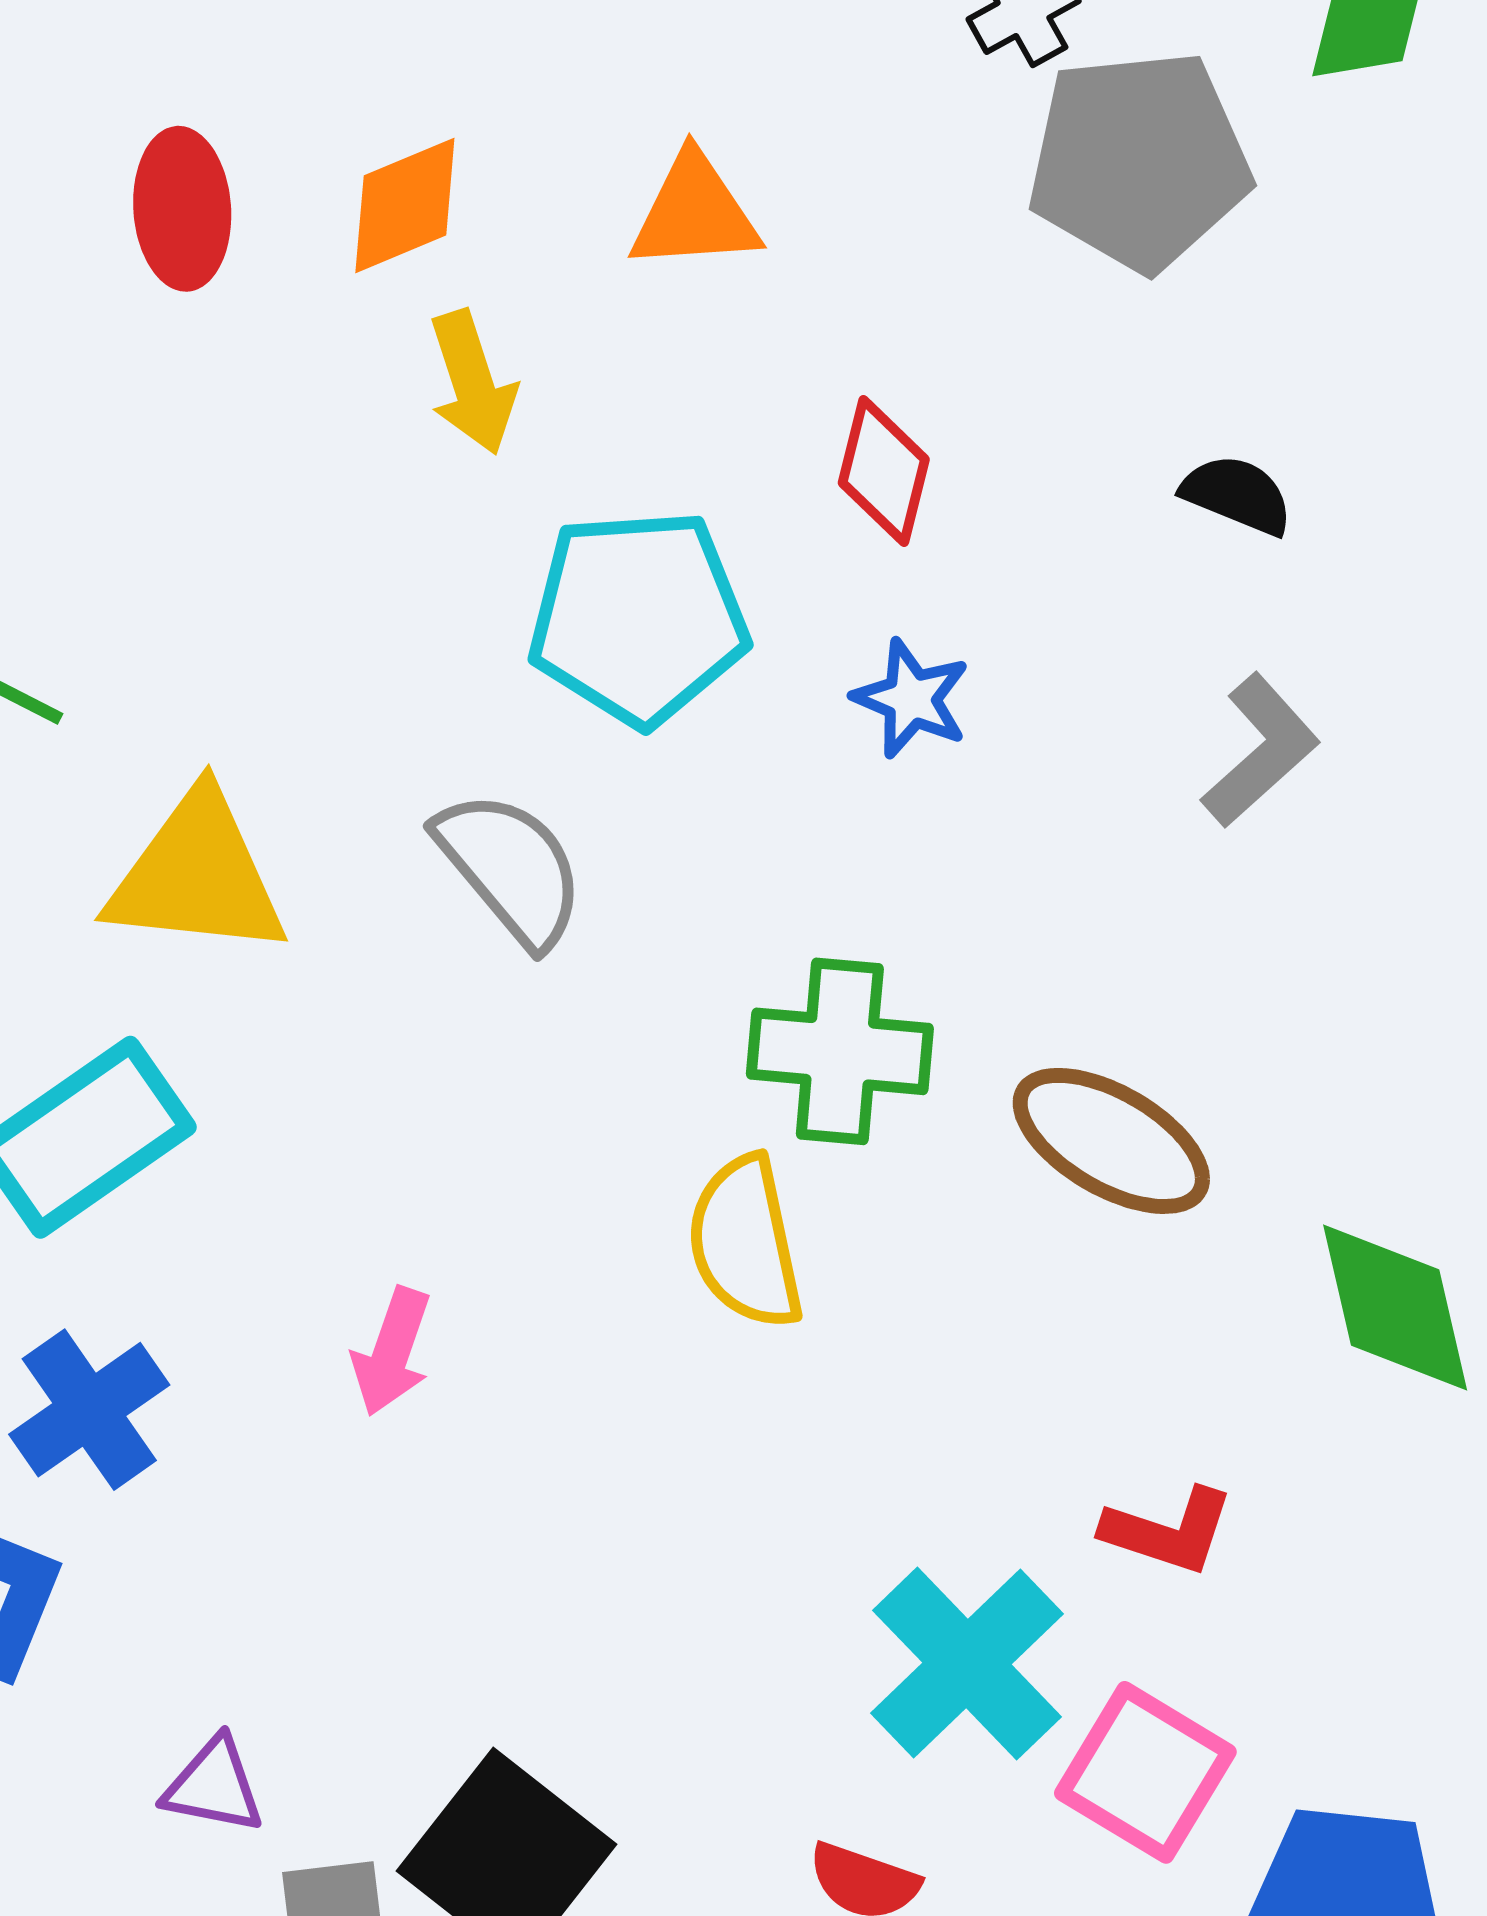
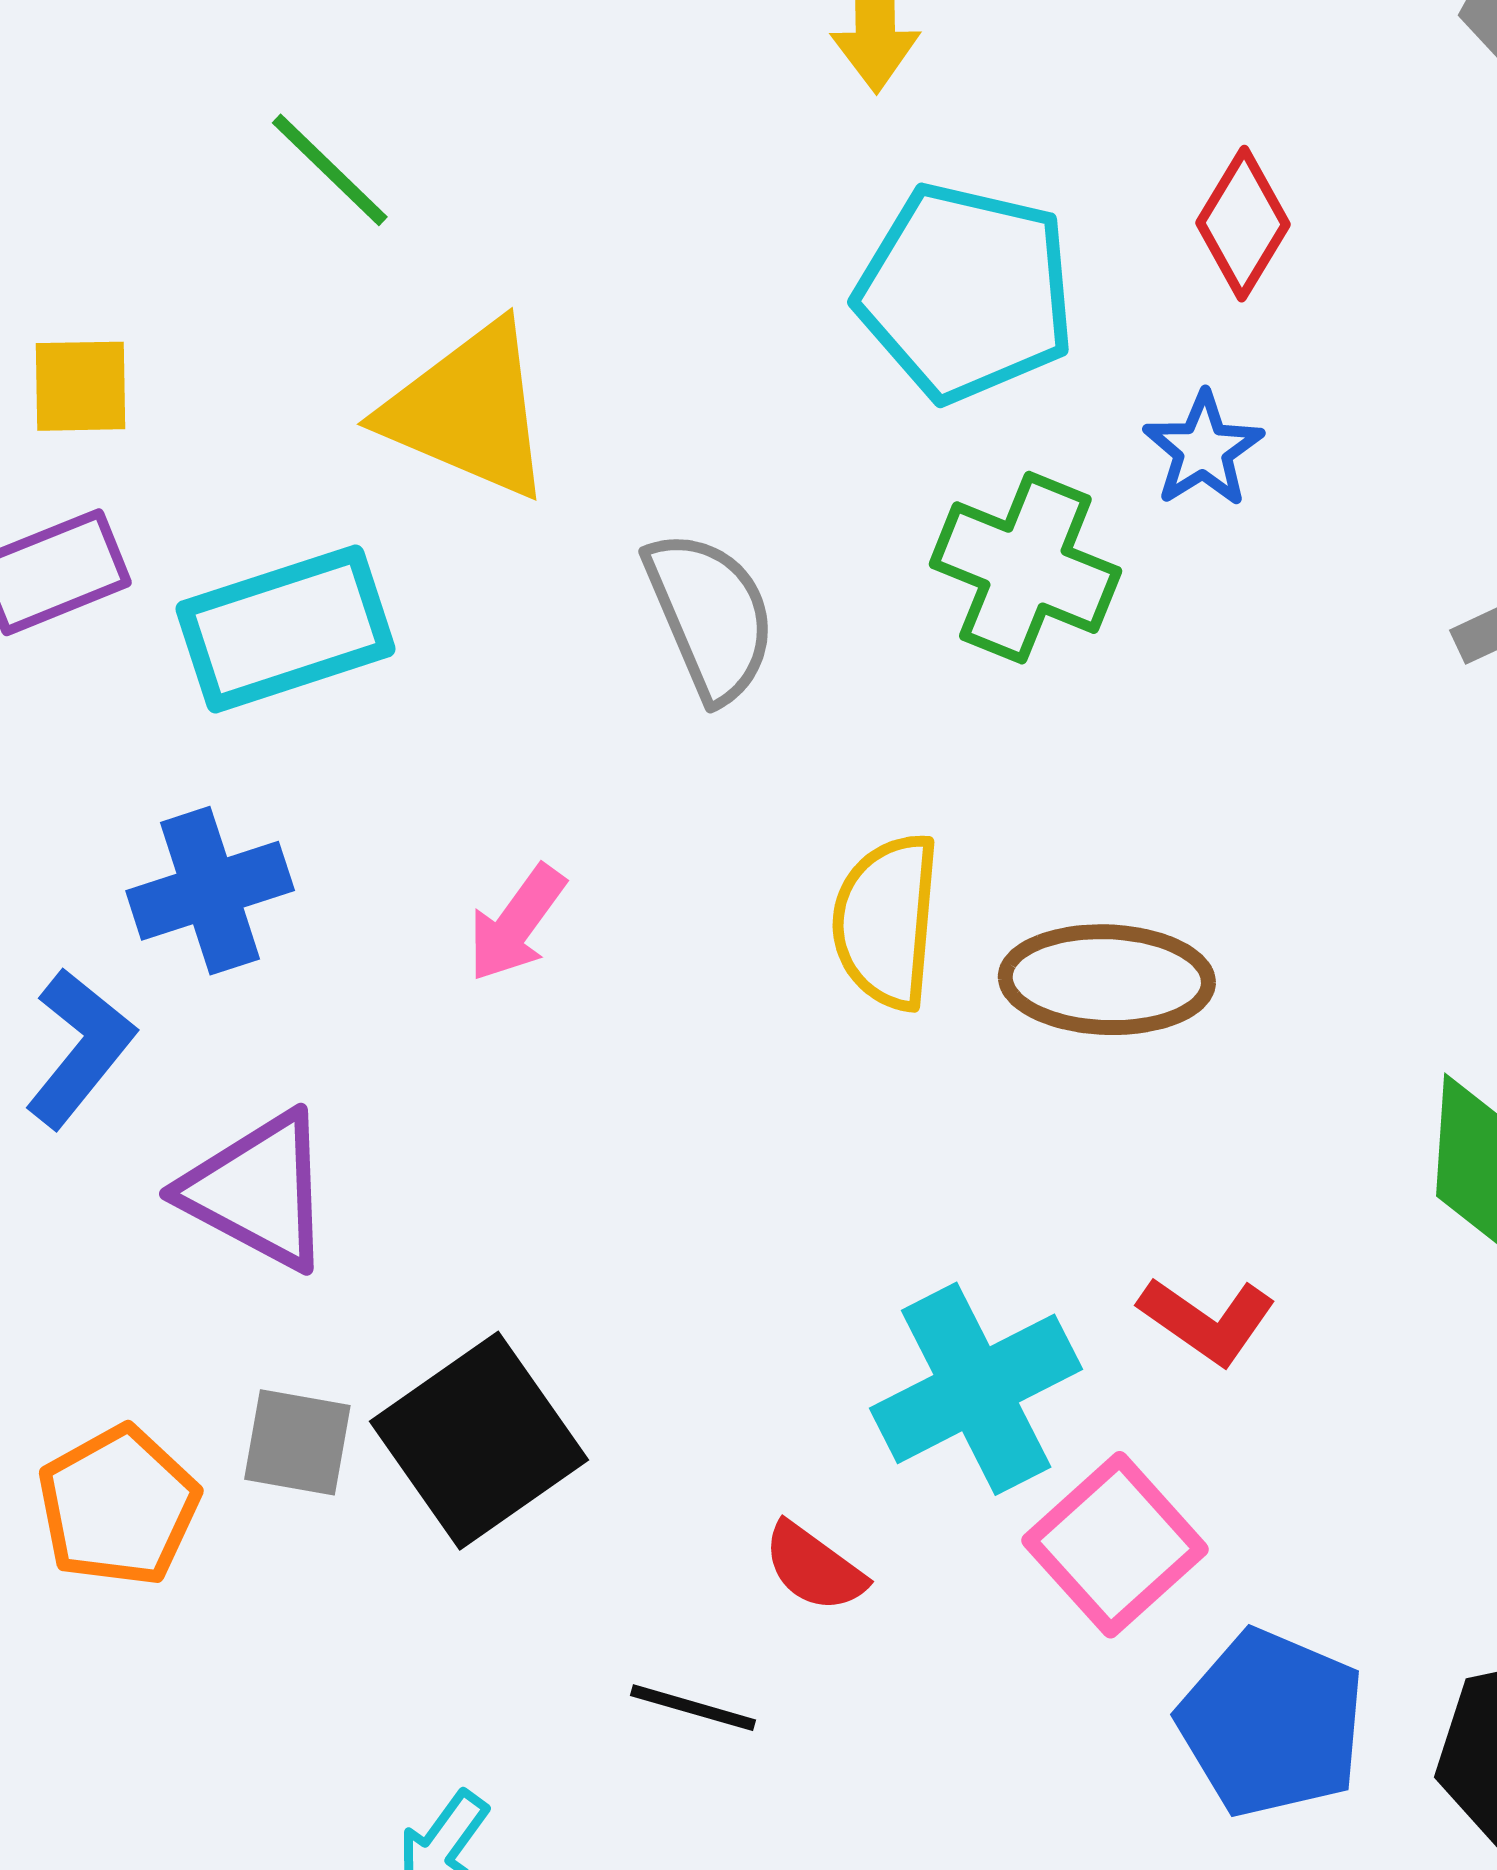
gray semicircle: (510, 868) -> (710, 616), moved
green cross: (840, 1051) -> (1025, 568), moved
brown ellipse: (1111, 1141) -> (1107, 980), moved, turned -45
purple triangle: (214, 1786) -> (258, 1191), moved, size x1.6

